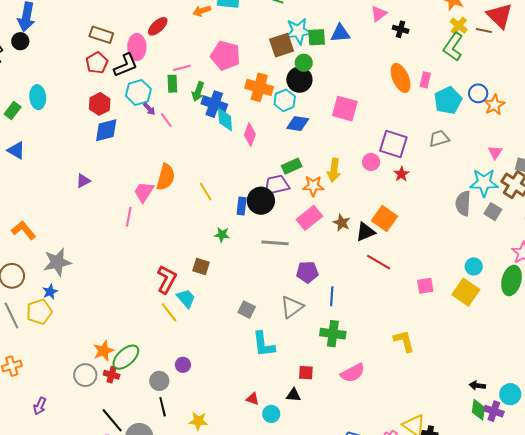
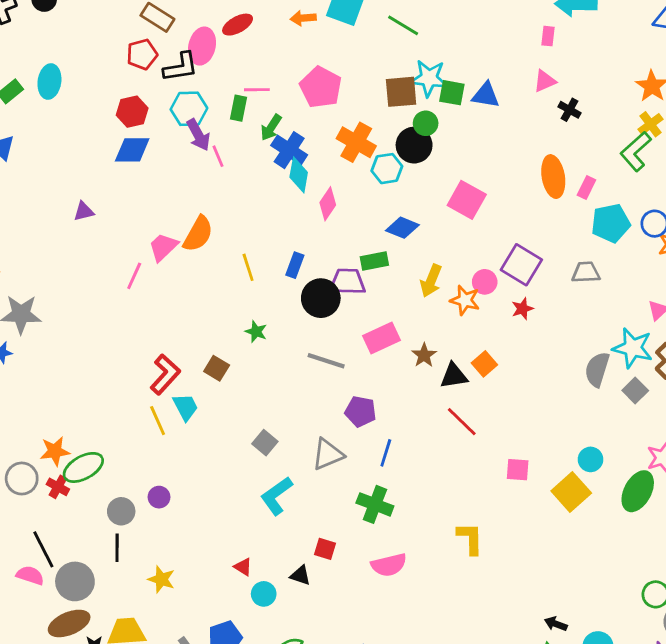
purple arrow: (149, 109) -> (198, 135), size x1.6
blue diamond: (298, 124) -> (402, 228), moved
orange star: (313, 186) -> (465, 300), moved
blue rectangle: (242, 206) -> (295, 265), moved
orange square: (385, 219) -> (484, 364), size x0.7
cyan L-shape: (264, 344) -> (277, 496), turned 48

